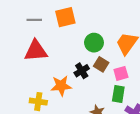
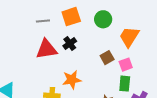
green circle: (94, 43) -> (103, 19), moved
brown square: (101, 64) -> (107, 58), turned 32
black cross: (82, 71) -> (70, 43), moved

